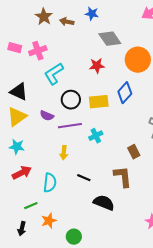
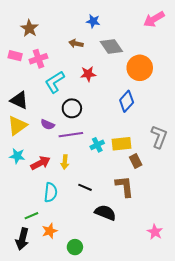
brown star: (44, 17) -> (29, 28), moved
brown arrow: (67, 22) -> (76, 44), moved
red star: (97, 66) -> (88, 74), moved
yellow rectangle: (99, 102) -> (122, 144), moved
red arrow: (22, 173) -> (41, 163), moved
black arrow: (22, 229) -> (22, 239), size x1.5

